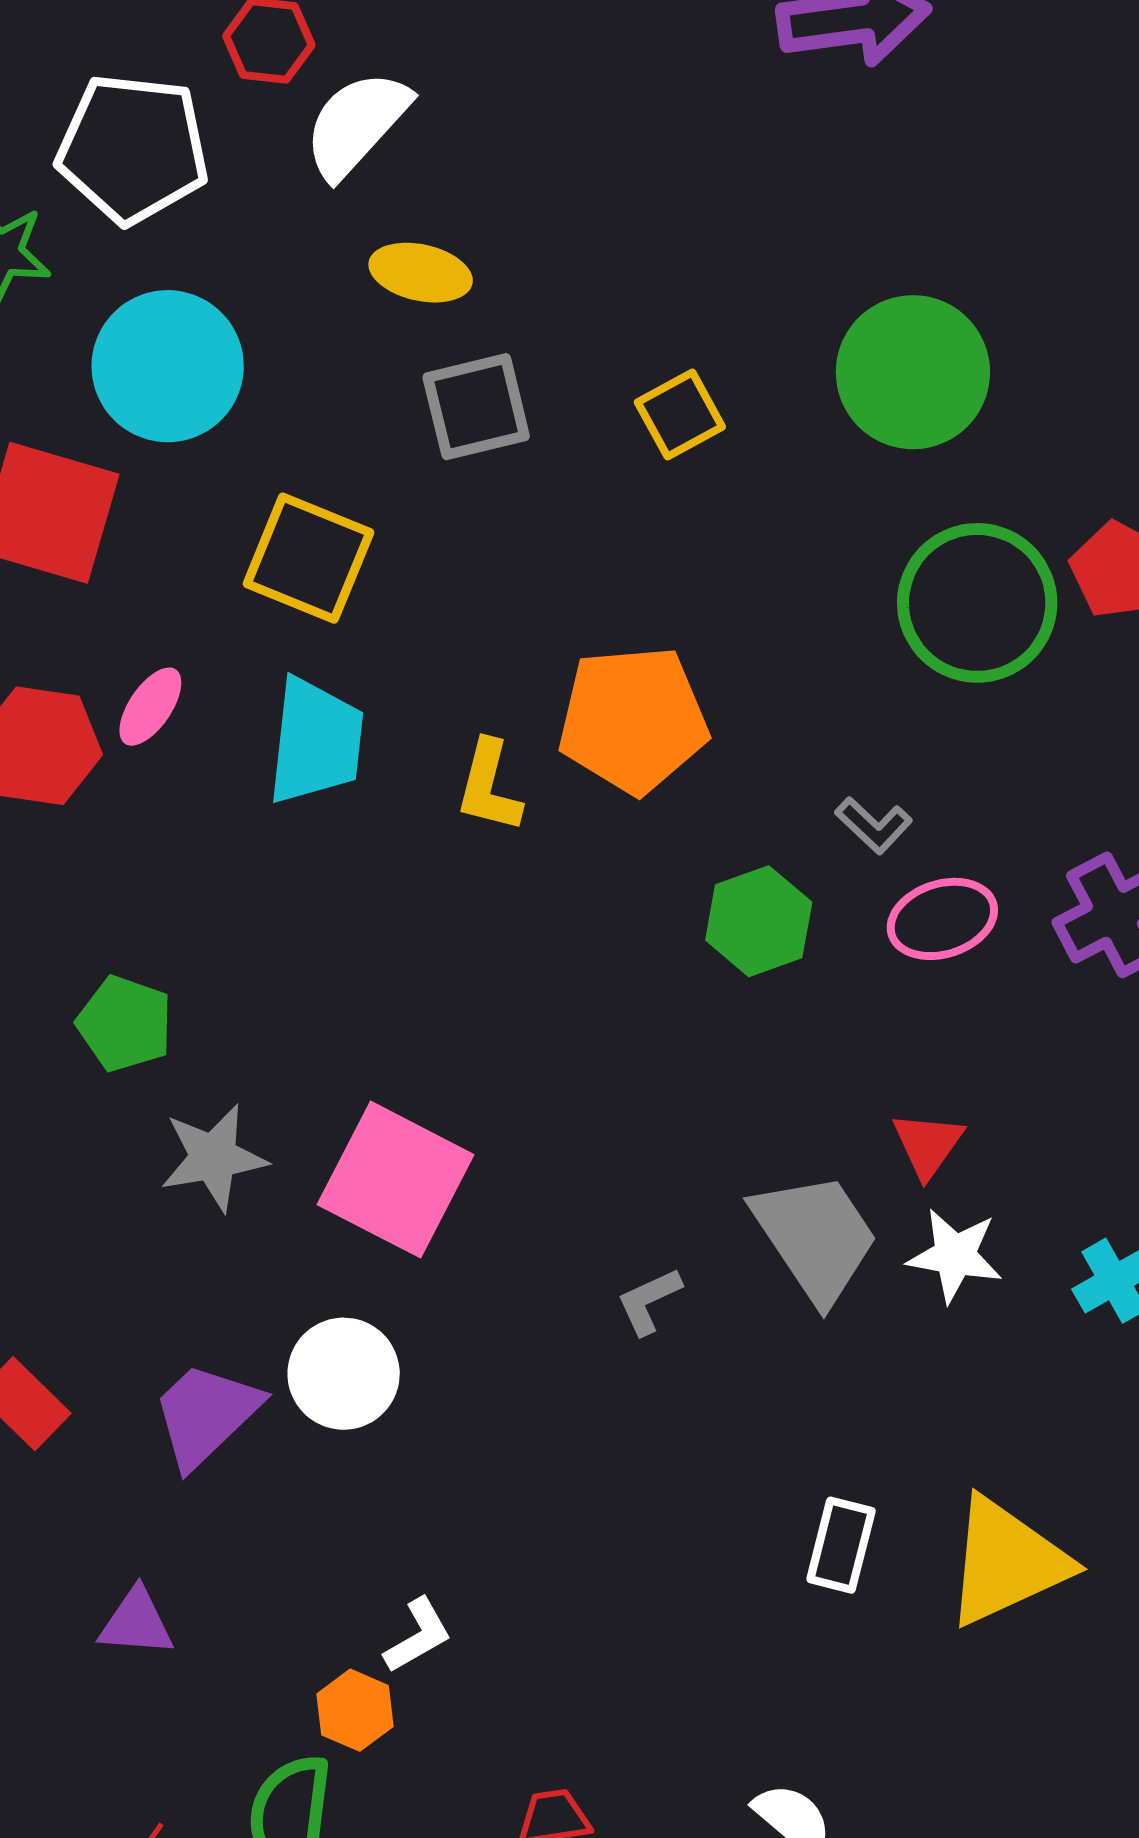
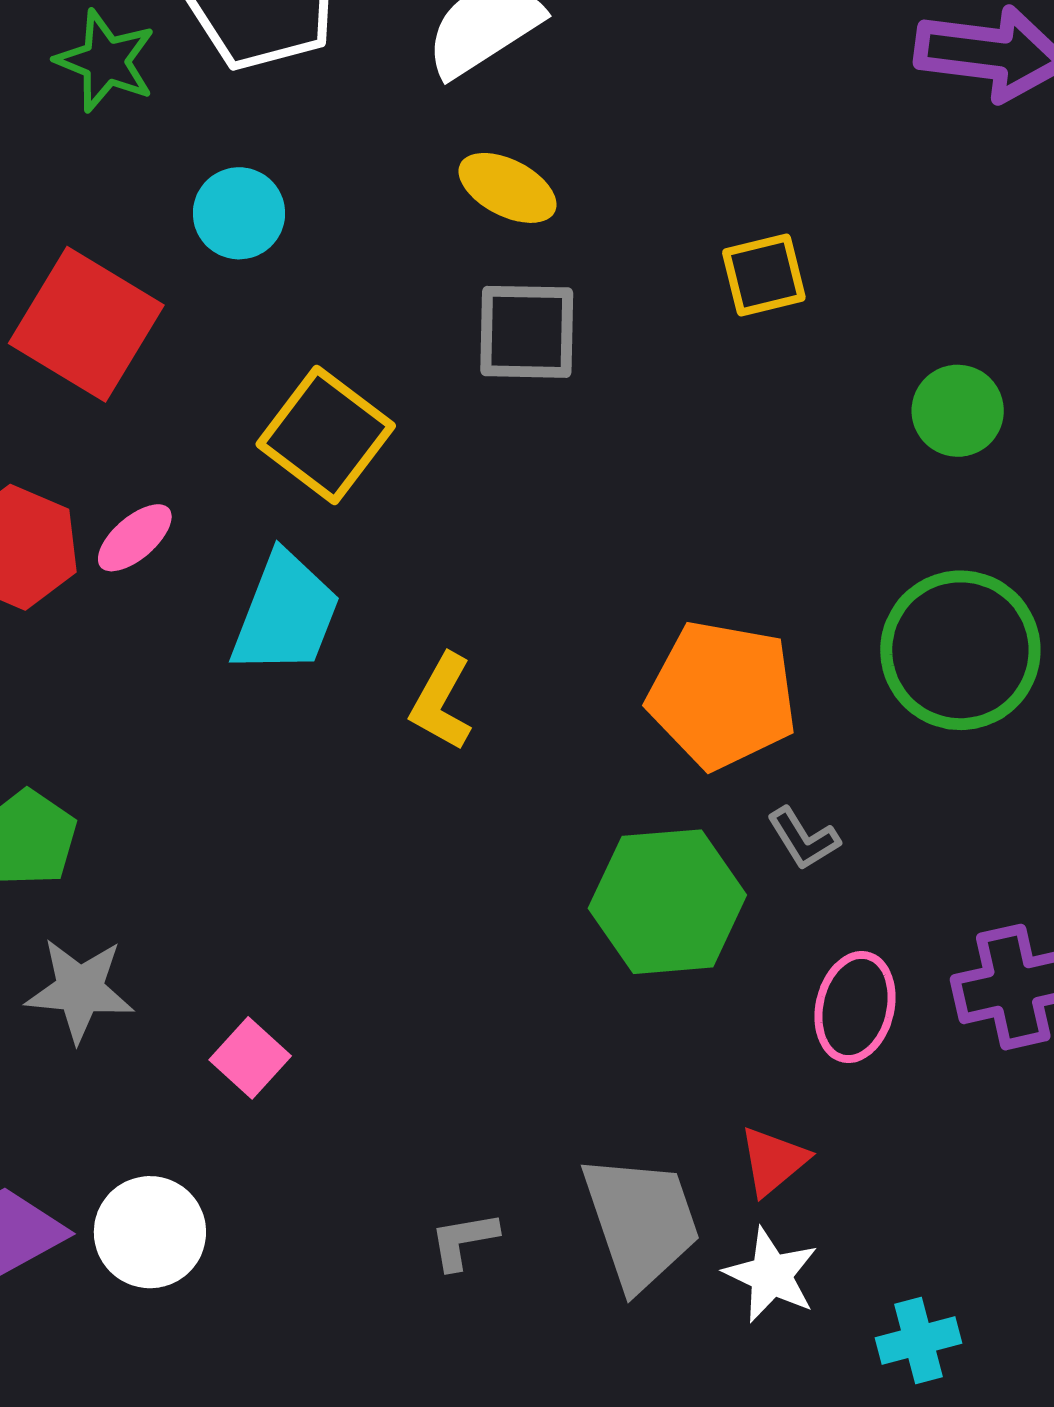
cyan circle: (168, 366) -> (239, 213), size x0.6
green circle: (913, 372) -> (958, 411), size x0.6
yellow square: (680, 415) -> (764, 275), moved
orange pentagon: (633, 720) -> (722, 695), moved
pink ellipse: (942, 919) -> (855, 1007), moved, turned -74
green hexagon: (759, 921) -> (667, 902), size x1.4
pink square: (396, 1180) -> (250, 1058), size x0.5

